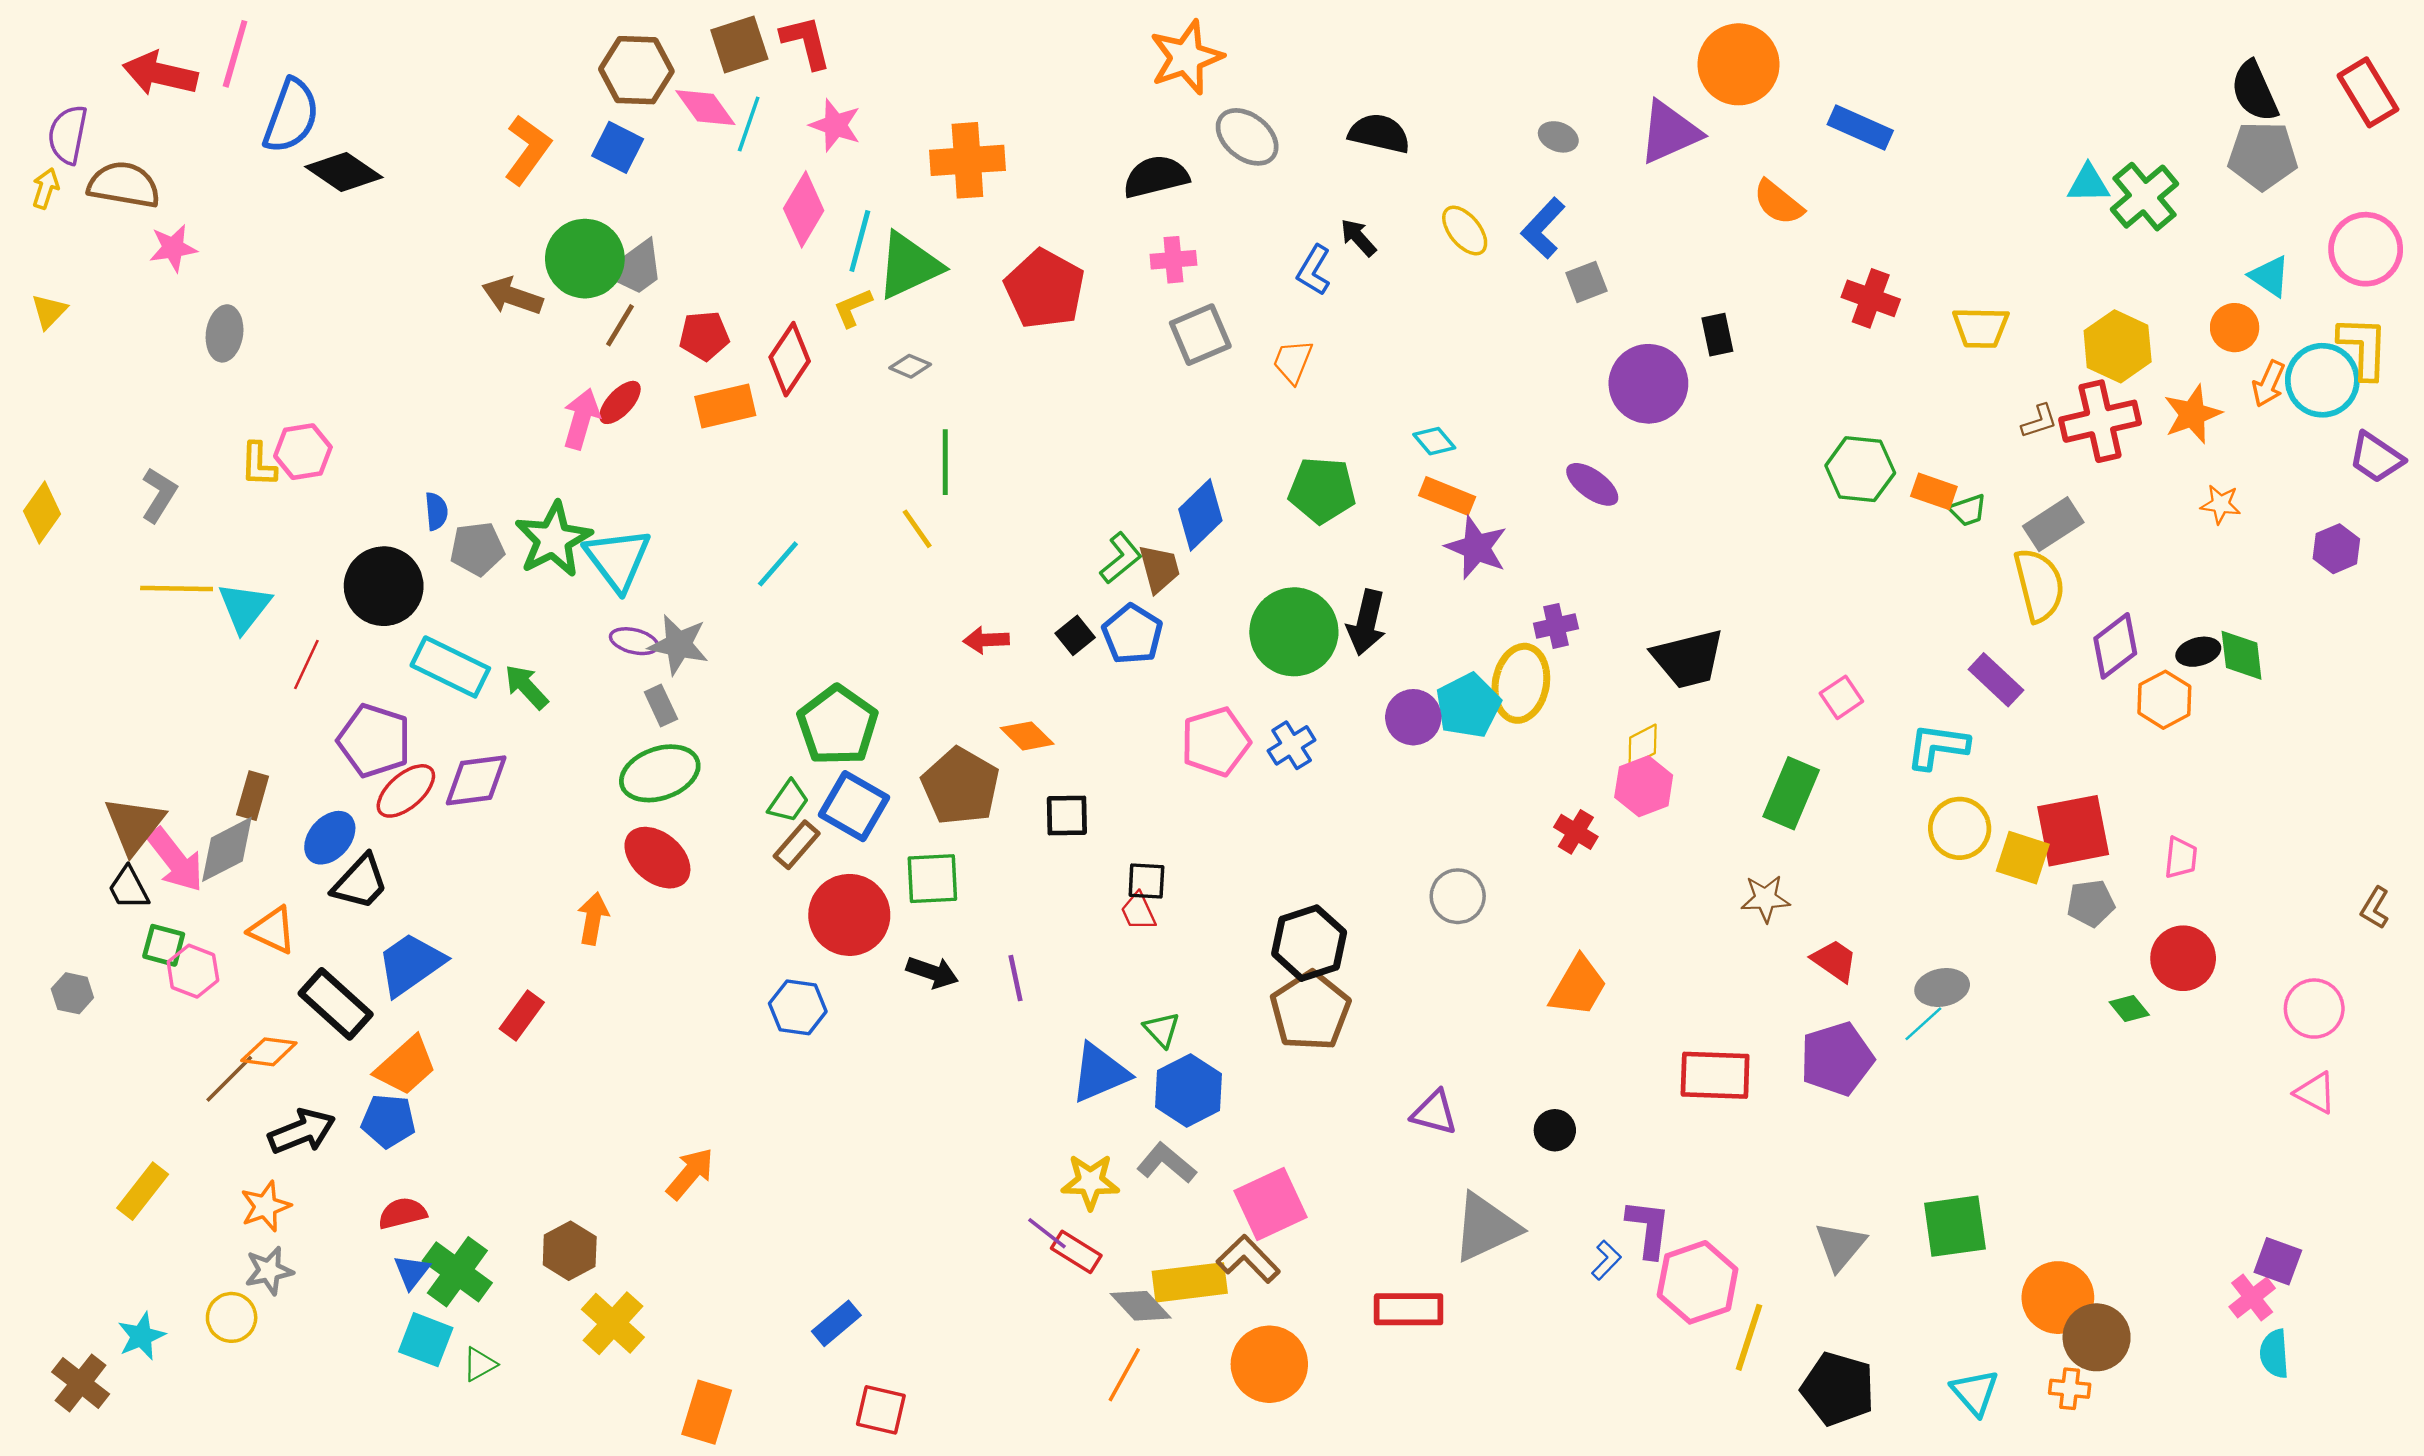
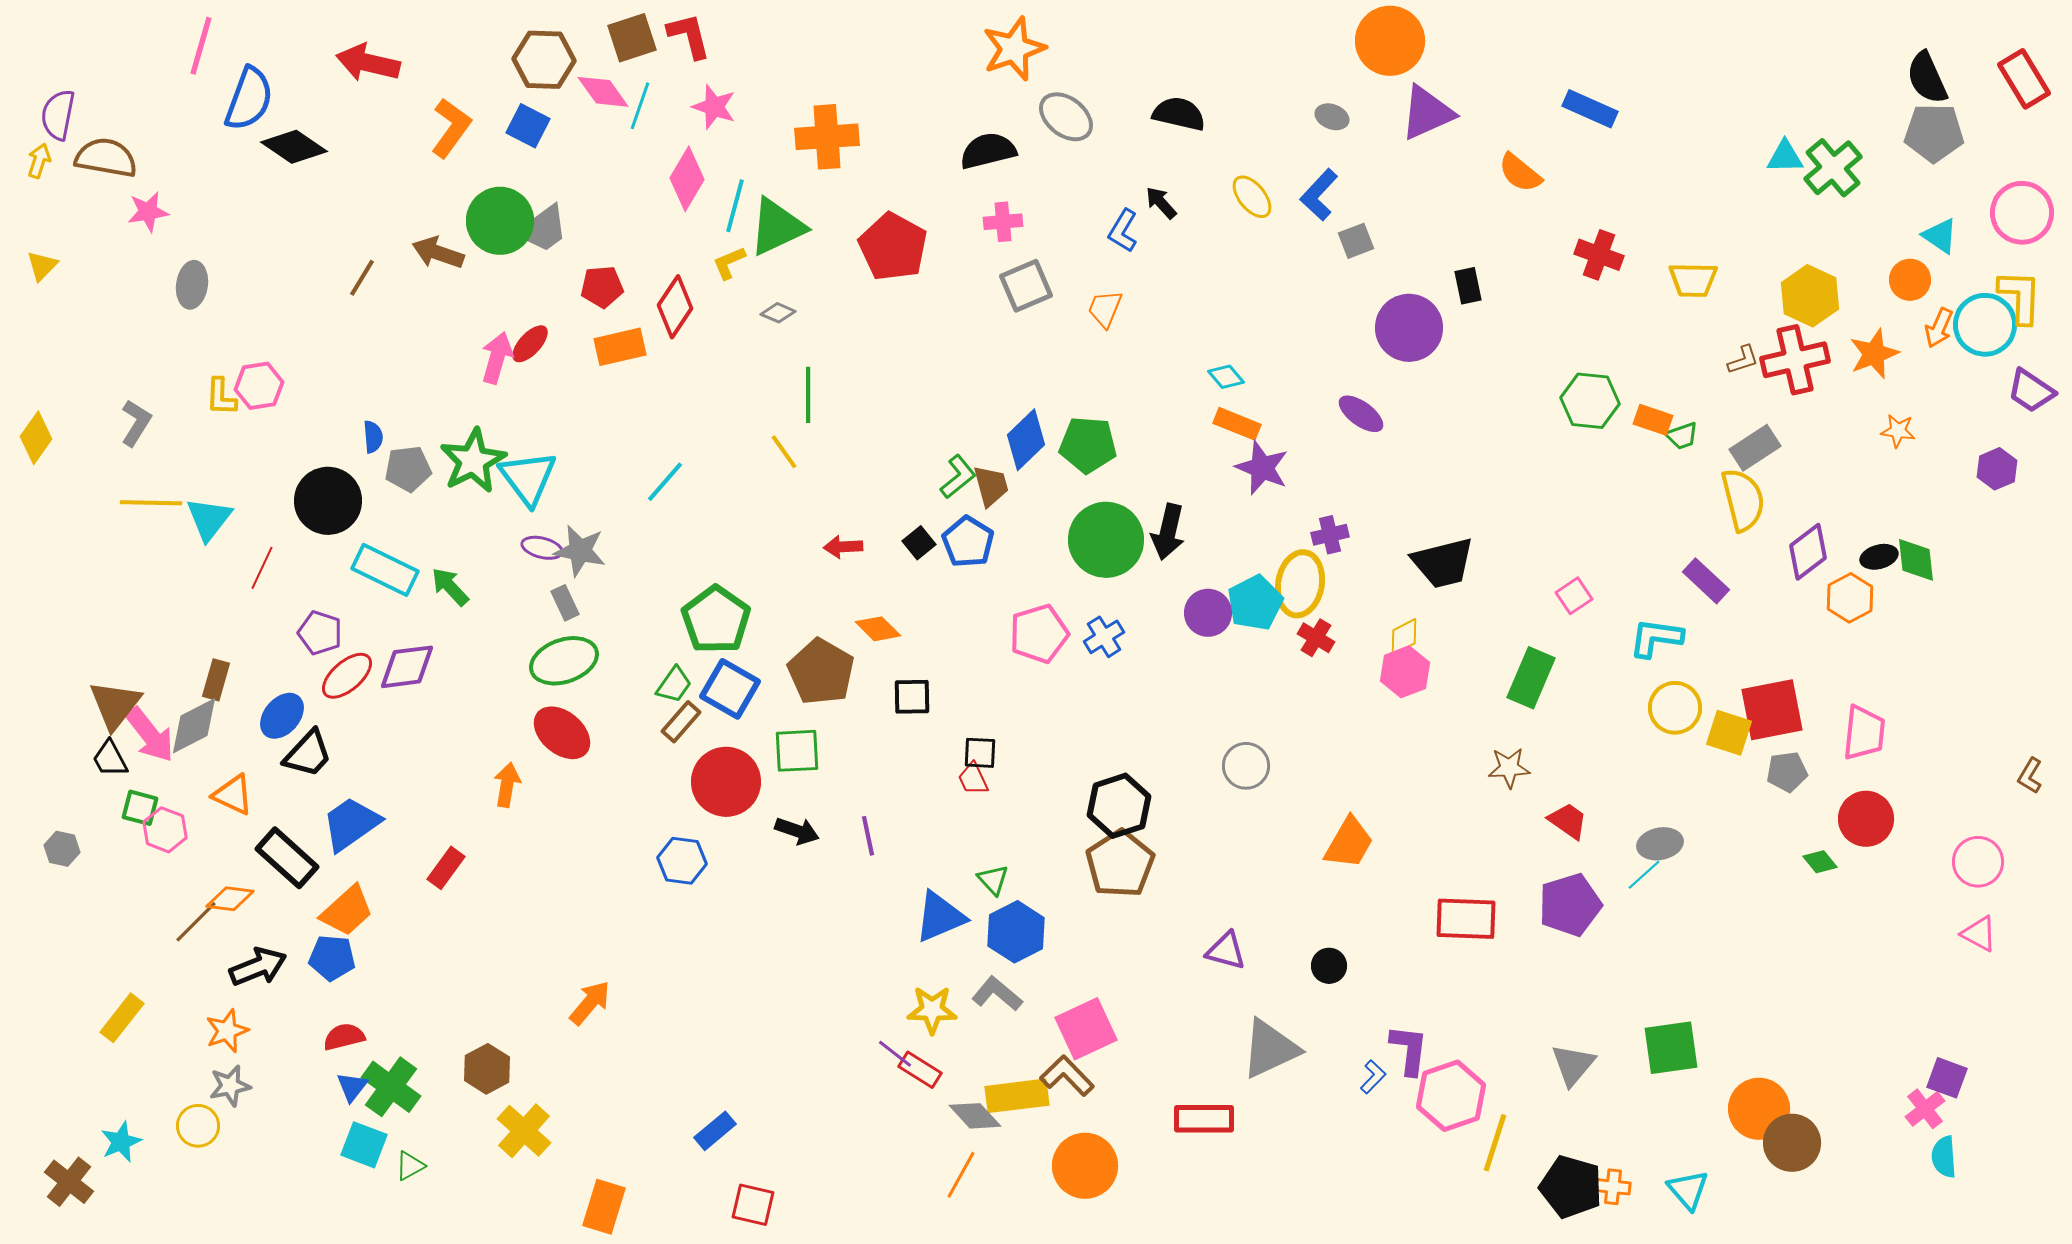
orange circle: (1738, 64) -> (1390, 41), moved
red arrow: (160, 74) -> (368, 63), moved
brown line: (620, 325) -> (362, 278), moved
green pentagon: (1322, 490) -> (1088, 445), moved
purple pentagon: (374, 741) -> (320, 633), size x0.7
red cross: (1576, 832) -> (1316, 638), moved
pink trapezoid: (2181, 858) -> (1864, 733), size x1.5
orange cross: (2070, 1389) -> (1613, 1187), moved

